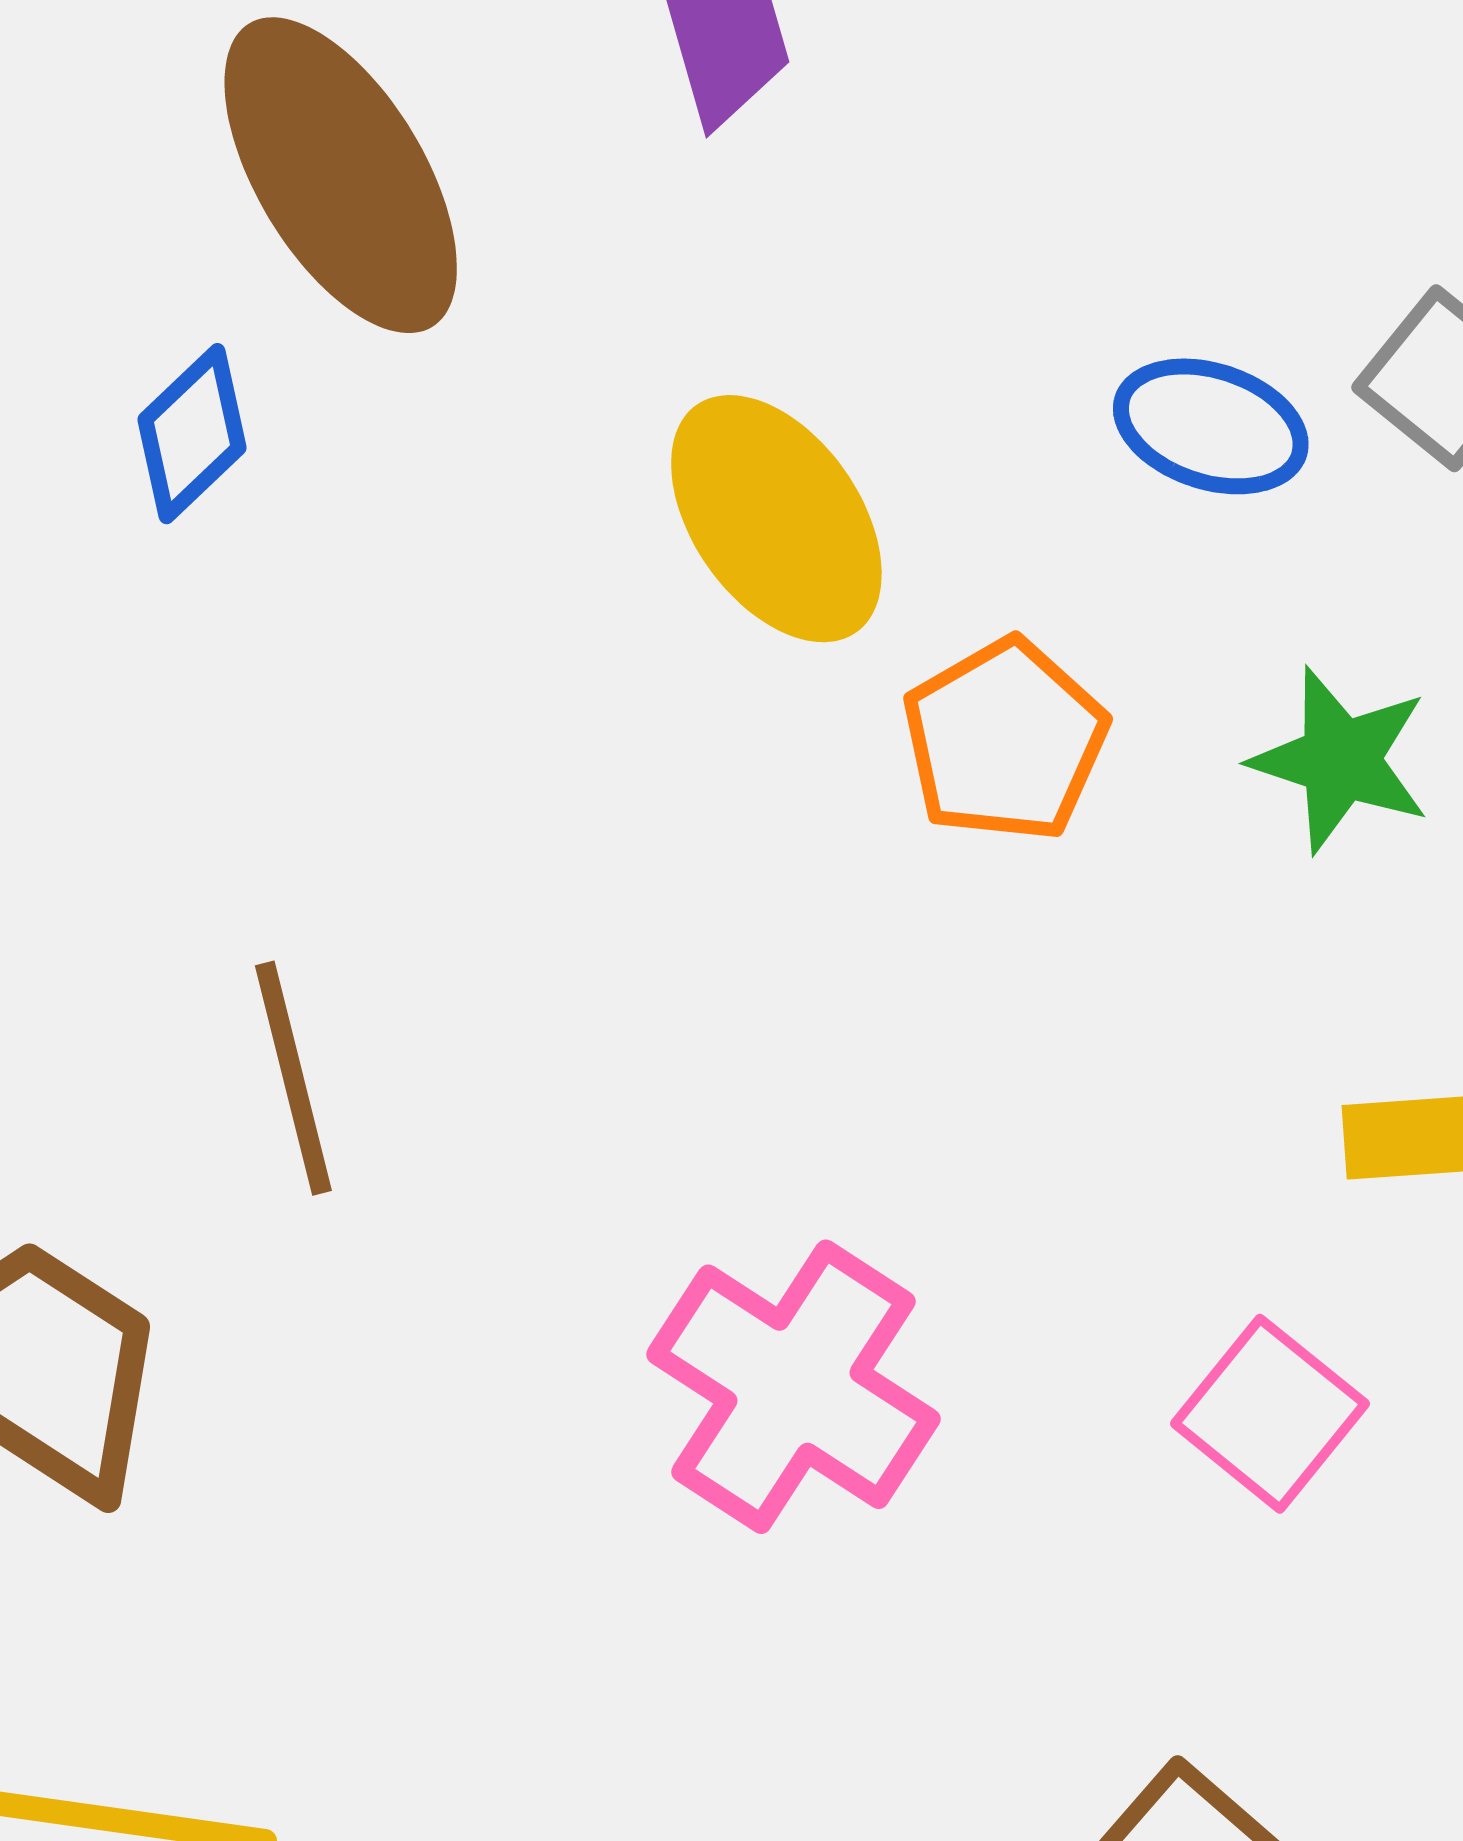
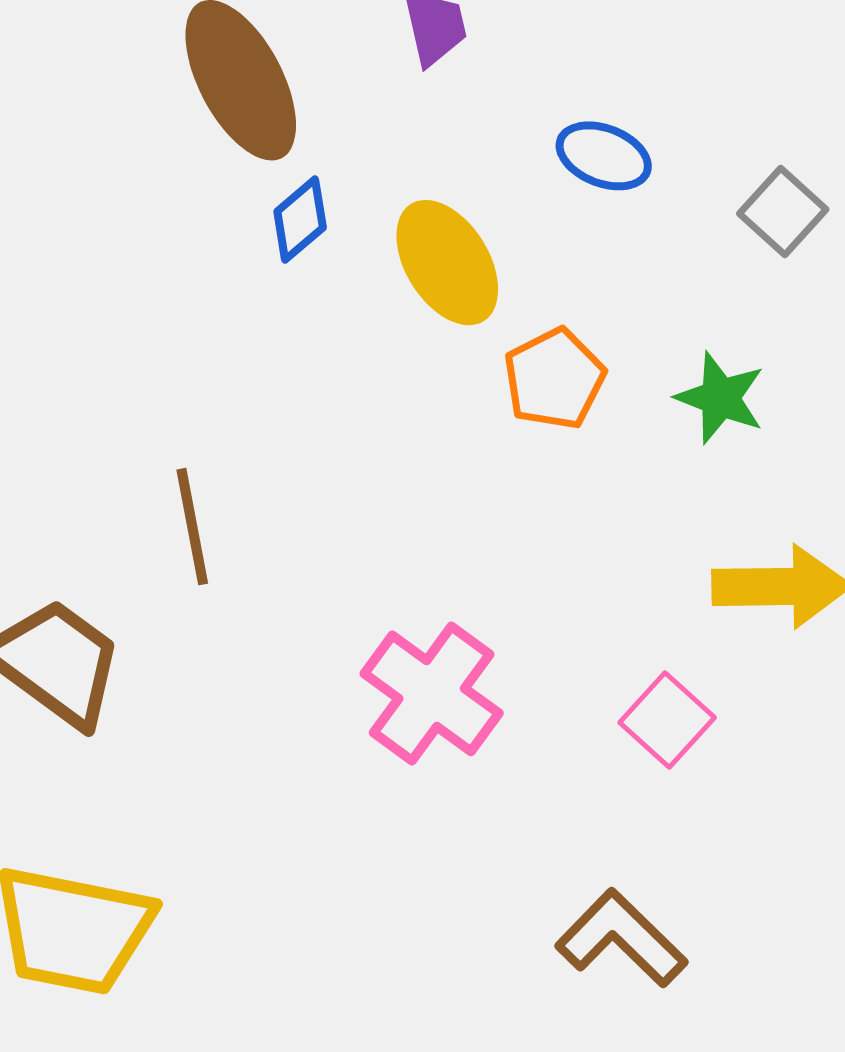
blue ellipse: (1211, 426) -> (604, 156), moved
blue diamond: (192, 434) -> (300, 219), moved

